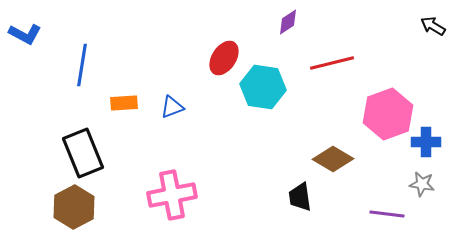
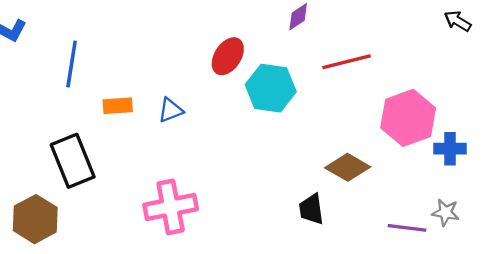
gray star: (422, 184) -> (446, 212), moved
brown hexagon: (74, 207) -> (35, 219), moved

